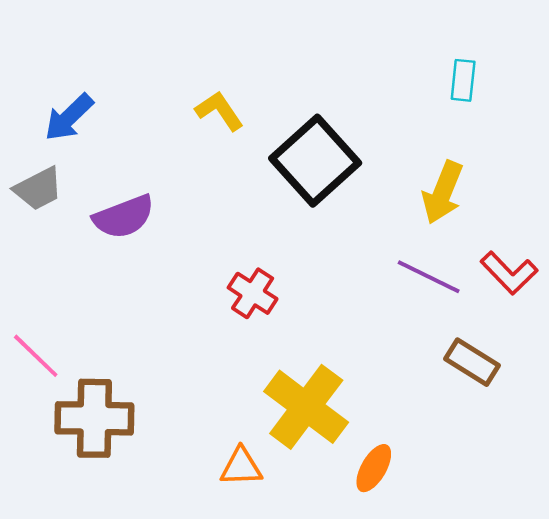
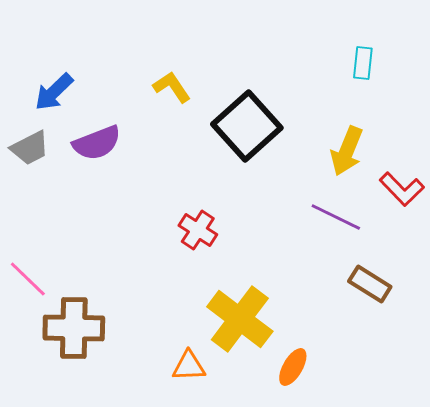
purple semicircle: (124, 217) -> (97, 143), moved
red L-shape: (509, 273) -> (402, 189), moved

